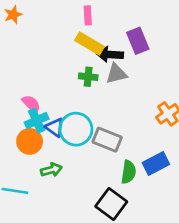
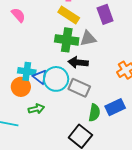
black arrow: (110, 54) -> (78, 62), moved
green cross: (88, 77) -> (67, 40), size x1.6
pink semicircle: (31, 104) -> (18, 15), moved
cyan cross: (37, 121) -> (27, 71), turned 30

